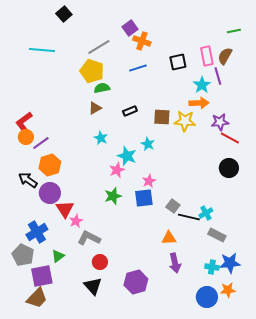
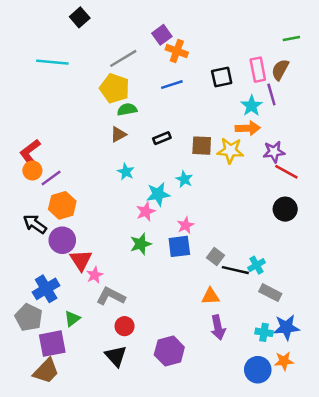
cyan star: (127, 156) -> (158, 194), turned -30

